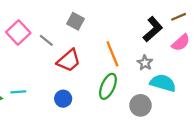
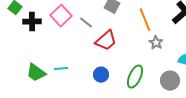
orange line: (112, 54) -> (145, 20), moved
gray star: (145, 63) -> (156, 43), moved
green ellipse: (108, 86) -> (135, 77), moved

